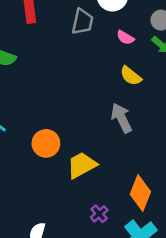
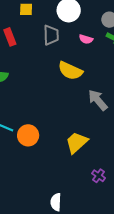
yellow semicircle: (131, 76) -> (70, 71), moved, size x1.4
orange circle: (46, 143) -> (28, 135), moved

